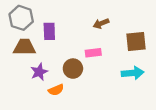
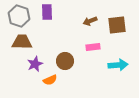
purple rectangle: (49, 31) -> (47, 12), moved
brown square: (136, 41) -> (117, 25), moved
pink rectangle: (93, 53) -> (93, 47), moved

